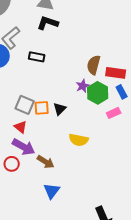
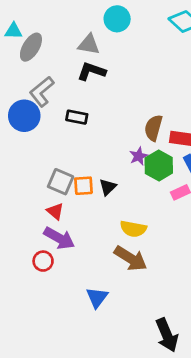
brown arrow: (46, 162) -> (131, 258), moved, size x1.4

